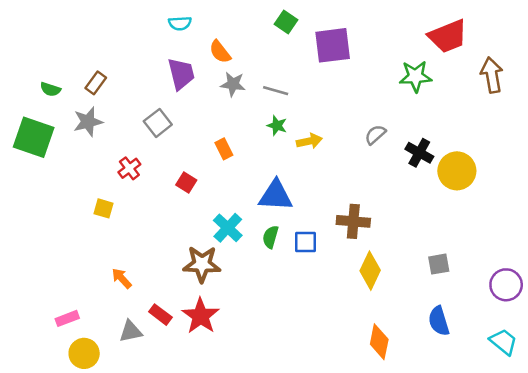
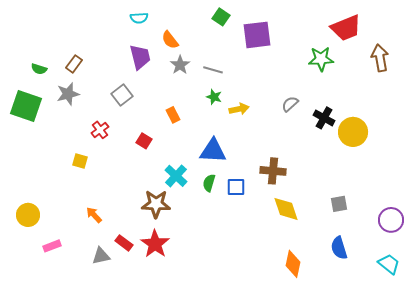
gray star: (233, 84) -> (180, 65), turned 30
yellow diamond: (370, 271) -> (286, 209), turned -44
yellow circle: (84, 353) -> (28, 215), moved

